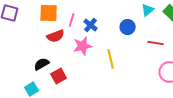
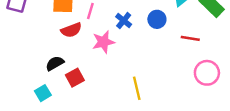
blue cross: (91, 25) -> (124, 21), moved
yellow line: (111, 59) -> (137, 88), moved

